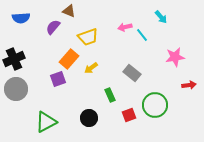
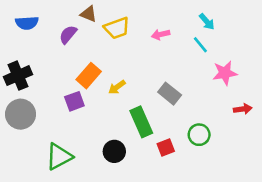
cyan line: (142, 35) -> (200, 45), moved
yellow trapezoid: (88, 37) -> (117, 28), moved
green rectangle: (110, 95) -> (141, 122), size x1.6
green circle: (155, 105) -> (199, 135), size x0.7

